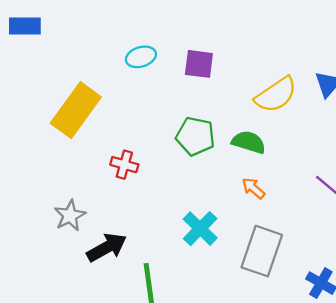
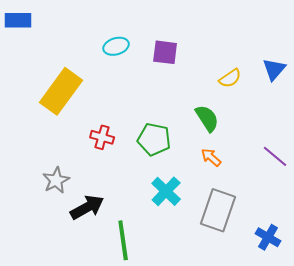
yellow semicircle: (276, 95) -> (230, 78), size x0.6
green pentagon: (195, 136) -> (154, 139), moved
green semicircle: (249, 142) -> (207, 118), turned 40

